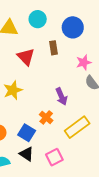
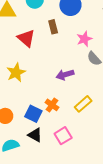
purple arrow: (61, 97) -> (65, 75), turned 102
orange cross: (46, 117) -> (52, 105), moved
yellow rectangle: (77, 127) -> (83, 104), size x0.7

